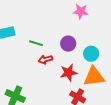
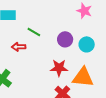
cyan circle: (91, 54) -> (87, 44), moved
red arrow: (45, 59) -> (19, 47), moved

